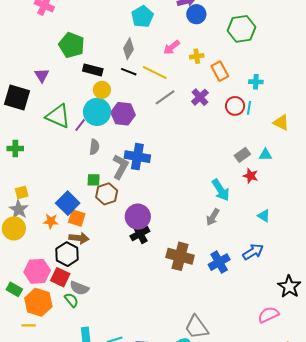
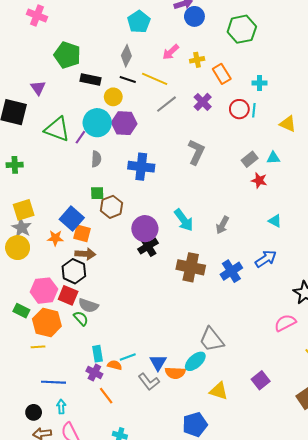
yellow circle: (102, 90) -> (113, 97), moved
gray L-shape: (120, 167) -> (196, 152), moved
cyan arrow: (221, 190) -> (184, 220), moved
yellow square: (22, 192) -> (24, 210), size x1.5

